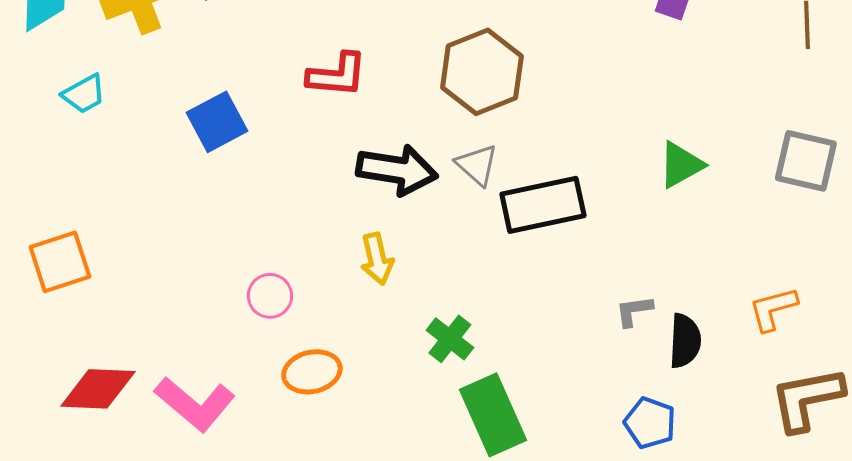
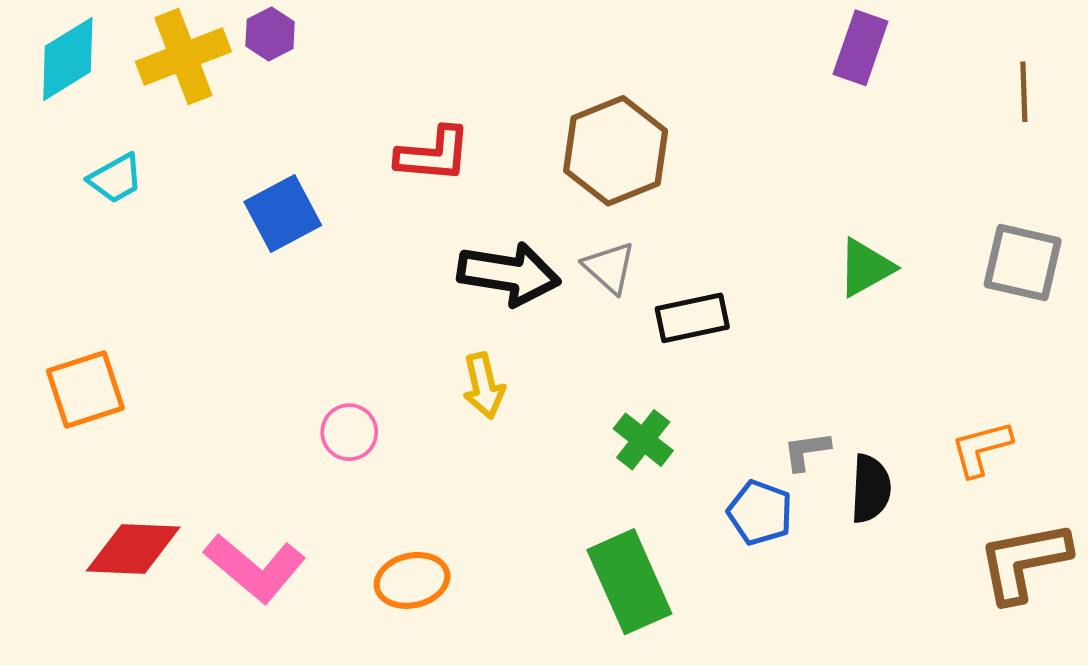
black rectangle: (543, 205) -> (692, 318), size x0.7
green cross: (450, 339) -> (643, 440), moved
orange ellipse: (312, 372) -> (412, 580), moved
blue pentagon: (650, 423) -> (760, 513), moved

